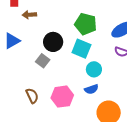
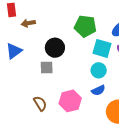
cyan square: (81, 49) -> (102, 48), moved
gray square: (43, 61) -> (47, 68), turned -32

